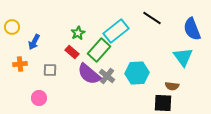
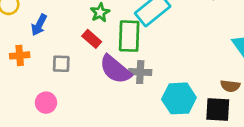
green rectangle: (99, 50) -> (129, 36), turned -40
cyan hexagon: (137, 73) -> (179, 98), moved
gray cross: (107, 76) -> (140, 72), turned -35

